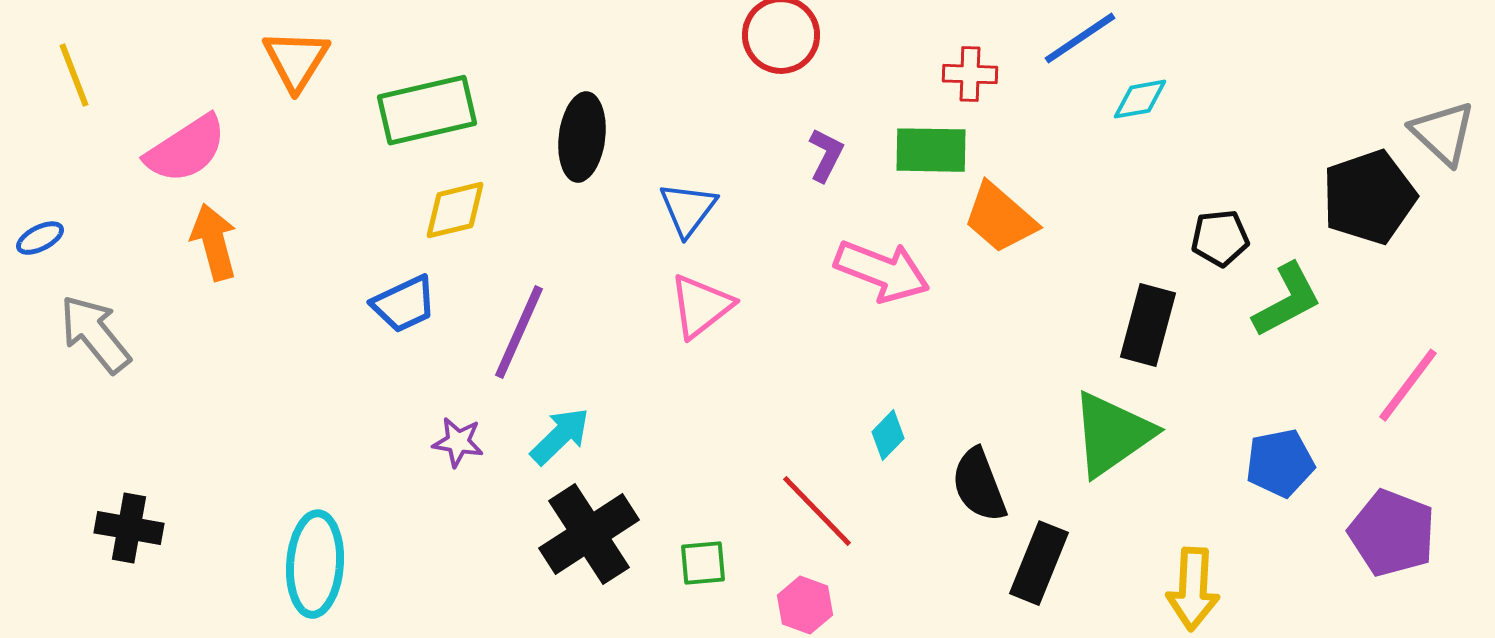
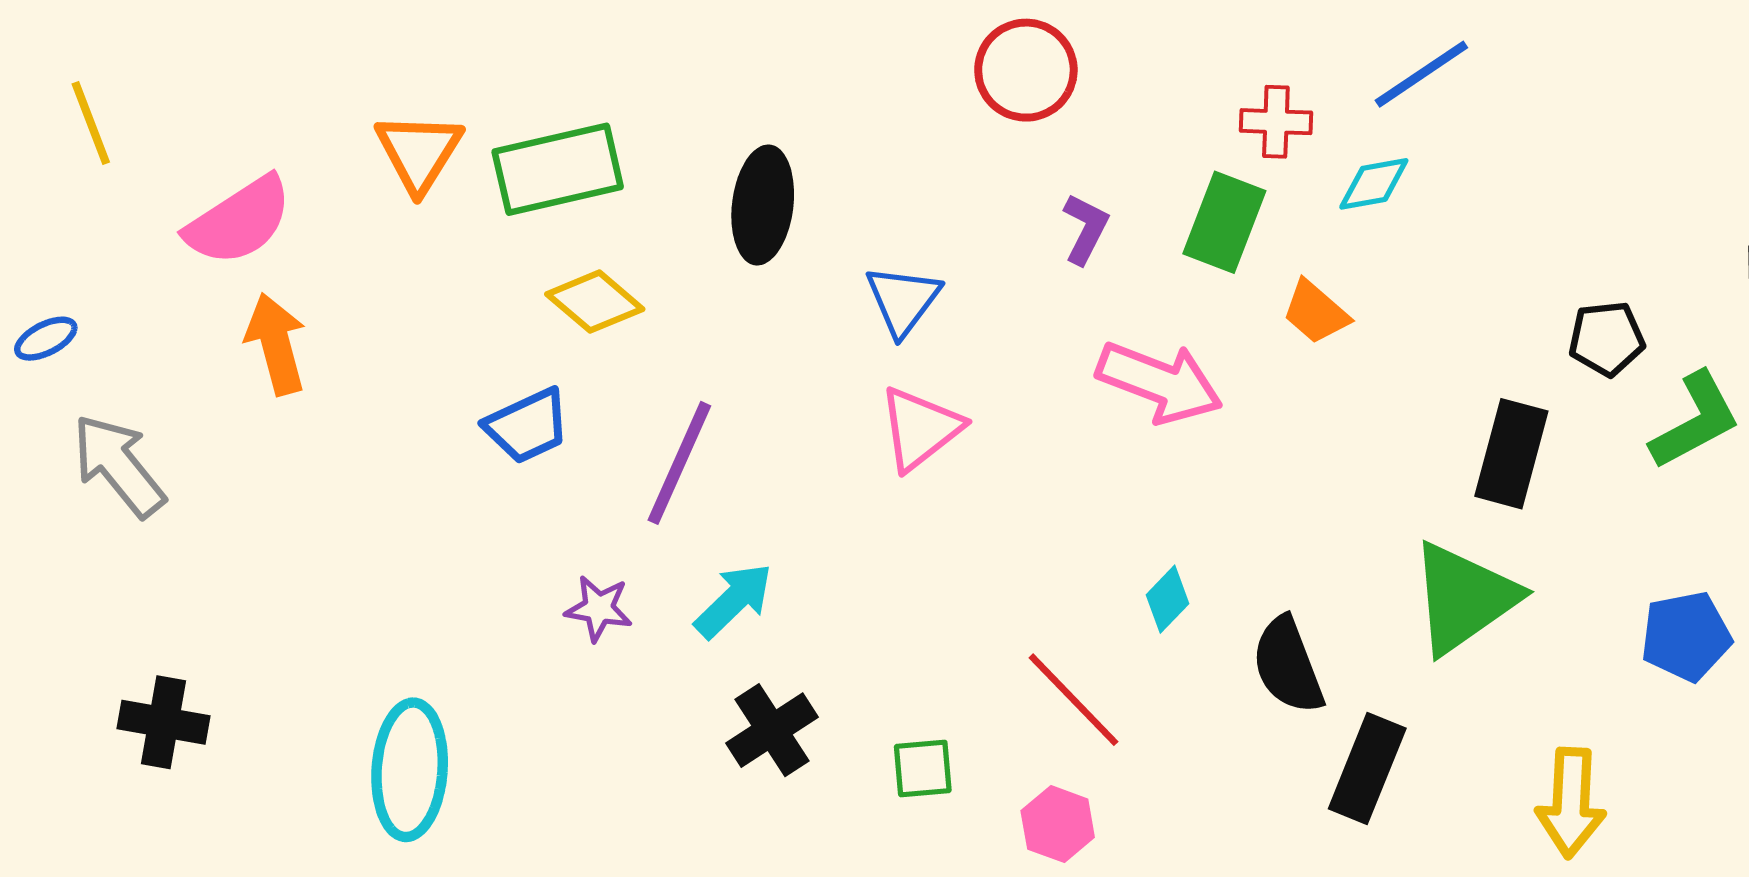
orange triangle: (296, 60) -> (419, 152), moved
cyan diamond: (1140, 99) -> (1374, 184), moved
green rectangle: (931, 150) -> (1224, 222), turned -70
yellow diamond: (455, 210) -> (595, 302), turned 54
orange trapezoid: (1000, 218) -> (1316, 312), size x0.7
black cross: (589, 534) -> (772, 730), size x0.7

